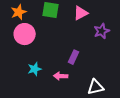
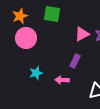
pink triangle: (81, 13) -> (82, 34), moved

